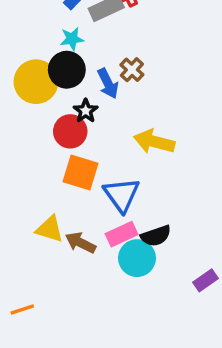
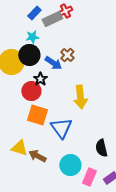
blue arrow: (108, 83) -> (53, 63), turned -30
yellow arrow: (154, 142) -> (80, 97), turned -110
pink rectangle: (122, 234) -> (89, 177), moved, turned -42
black semicircle: (156, 236) -> (101, 148), moved, turned 96

